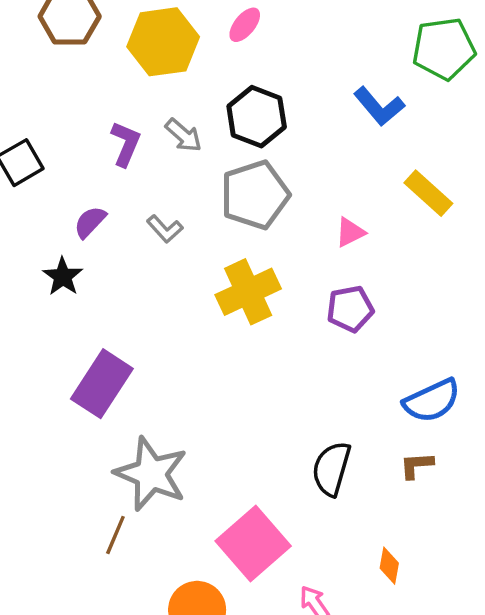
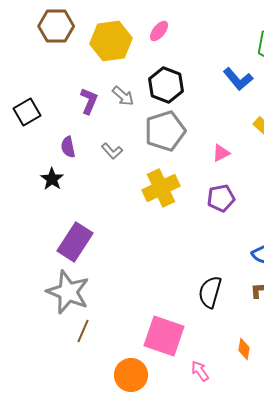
purple semicircle: (90, 222) -> (68, 147), turned -55
gray star: (151, 474) -> (68, 292), moved
pink square: (253, 544) -> (164, 336), turned -30

